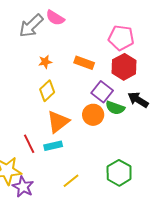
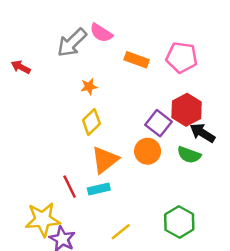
orange rectangle: (84, 63) -> (137, 60), moved
red hexagon: (124, 67) -> (187, 110), moved
green semicircle: (115, 108) -> (189, 155), moved

